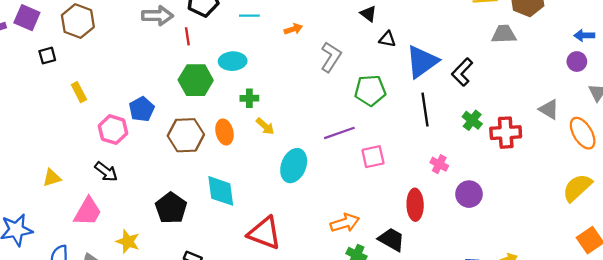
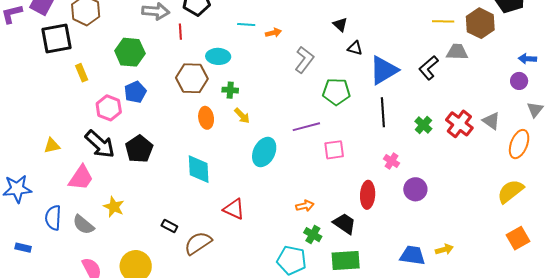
cyan line: (249, 16) -> (246, 25), moved
black square: (47, 56) -> (57, 38), size x2.0
black L-shape: (462, 72) -> (429, 68), moved
green hexagon: (196, 80) -> (130, 52), moved
red cross: (506, 133) -> (459, 124), moved, turned 36
orange ellipse: (583, 133) -> (519, 144), turned 48
brown hexagon: (186, 135) -> (192, 78), moved
black arrow: (106, 172) -> (100, 144), size x1.5
black pentagon: (171, 208) -> (139, 149), moved
orange arrow: (345, 223) -> (305, 206), size x0.7
red triangle: (265, 233) -> (234, 209), size x0.7

